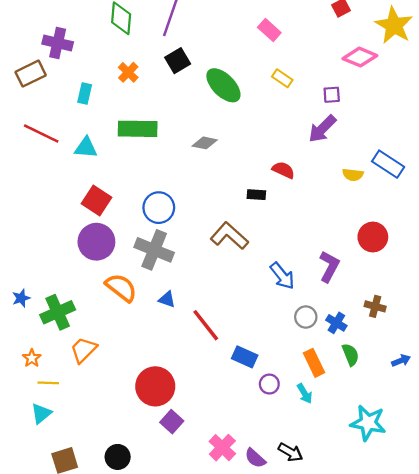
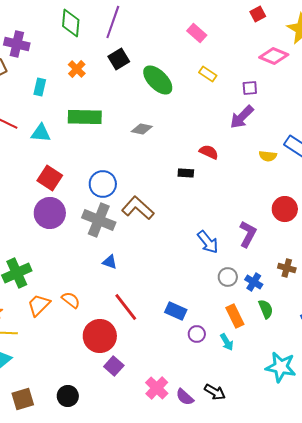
brown L-shape: (229, 236) -> (138, 208), moved
orange semicircle: (121, 288) -> (71, 300), moved, size x0.7
red line: (206, 325) -> (126, 307), moved

